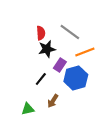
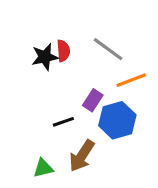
black star: (47, 49) -> (45, 57), moved
black line: (41, 79) -> (63, 122), turned 32
brown arrow: (53, 101) -> (82, 156), size x1.5

